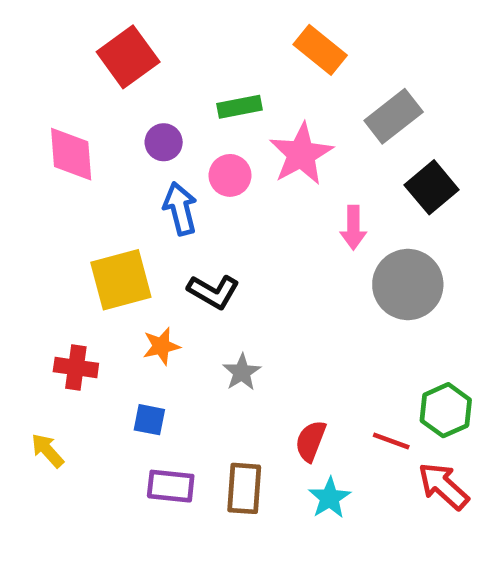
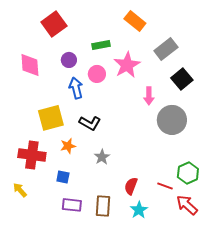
red cross: (76, 367) -> (32, 155), size x1.5

